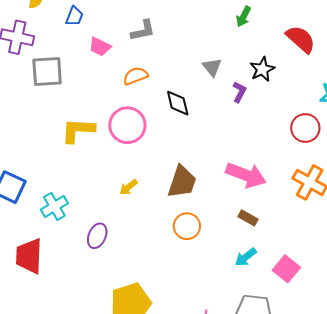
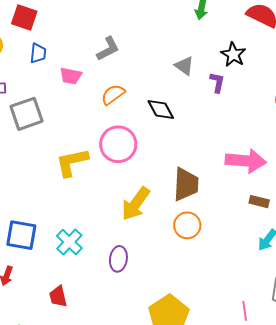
yellow arrow: (128, 187) -> (136, 204), size x1.8
orange circle: (187, 226) -> (187, 225), moved
red trapezoid: (29, 256) -> (58, 297), size x0.6

